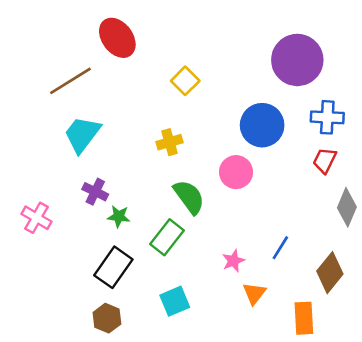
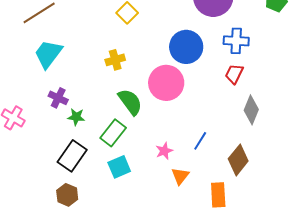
pink circle: (236, 172) -> (166, 83), size x1.4
cyan square: (175, 301) -> (119, 167), moved

